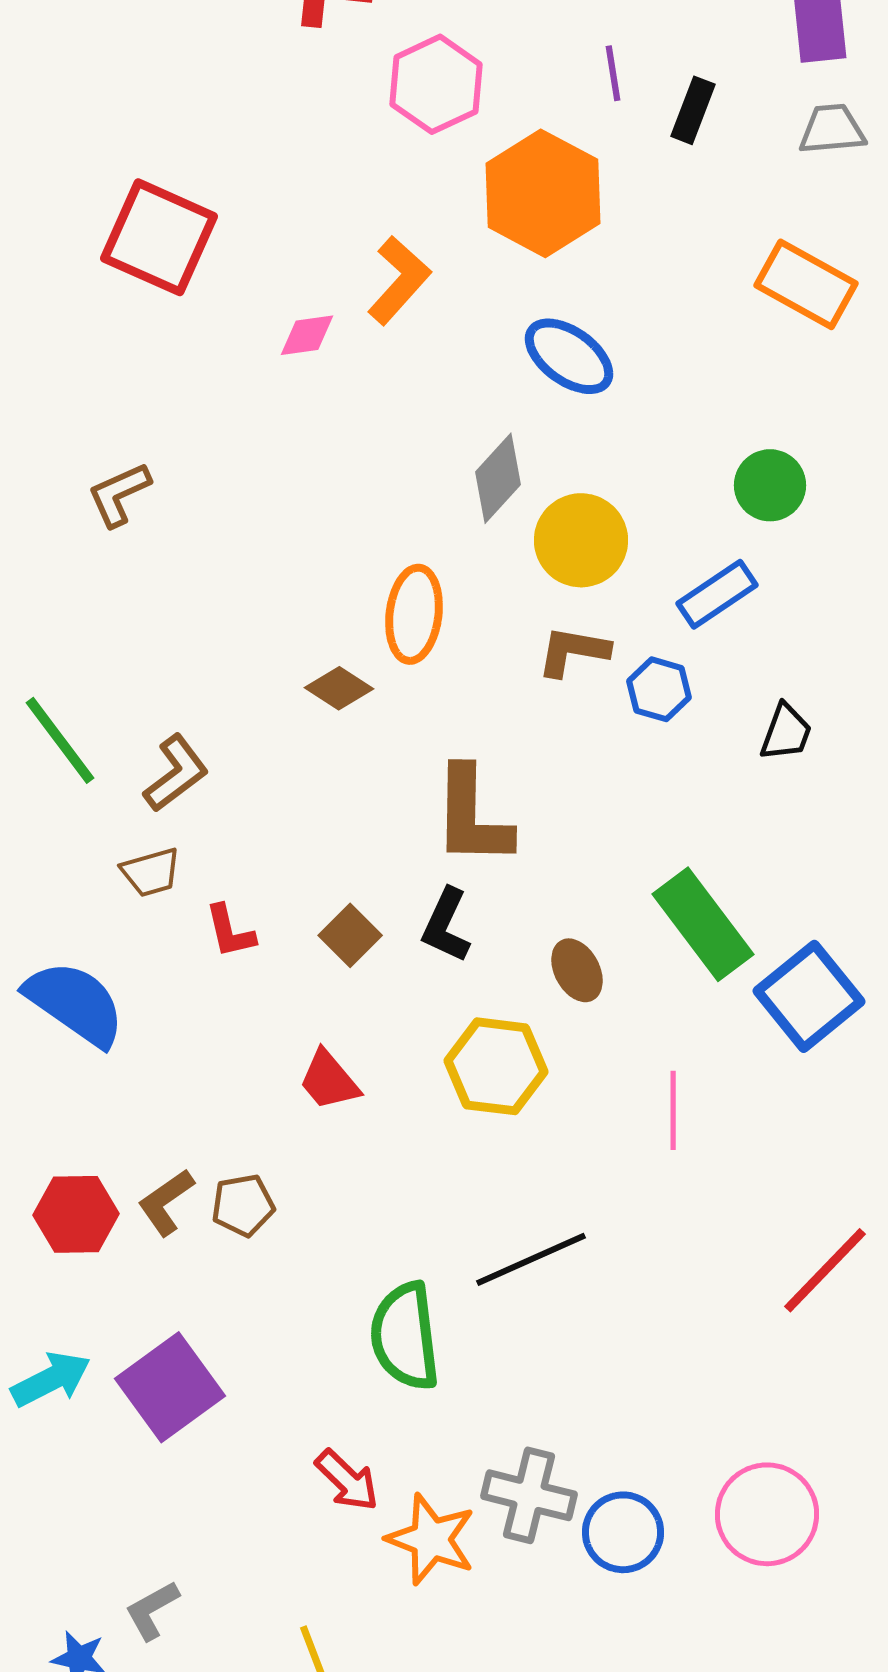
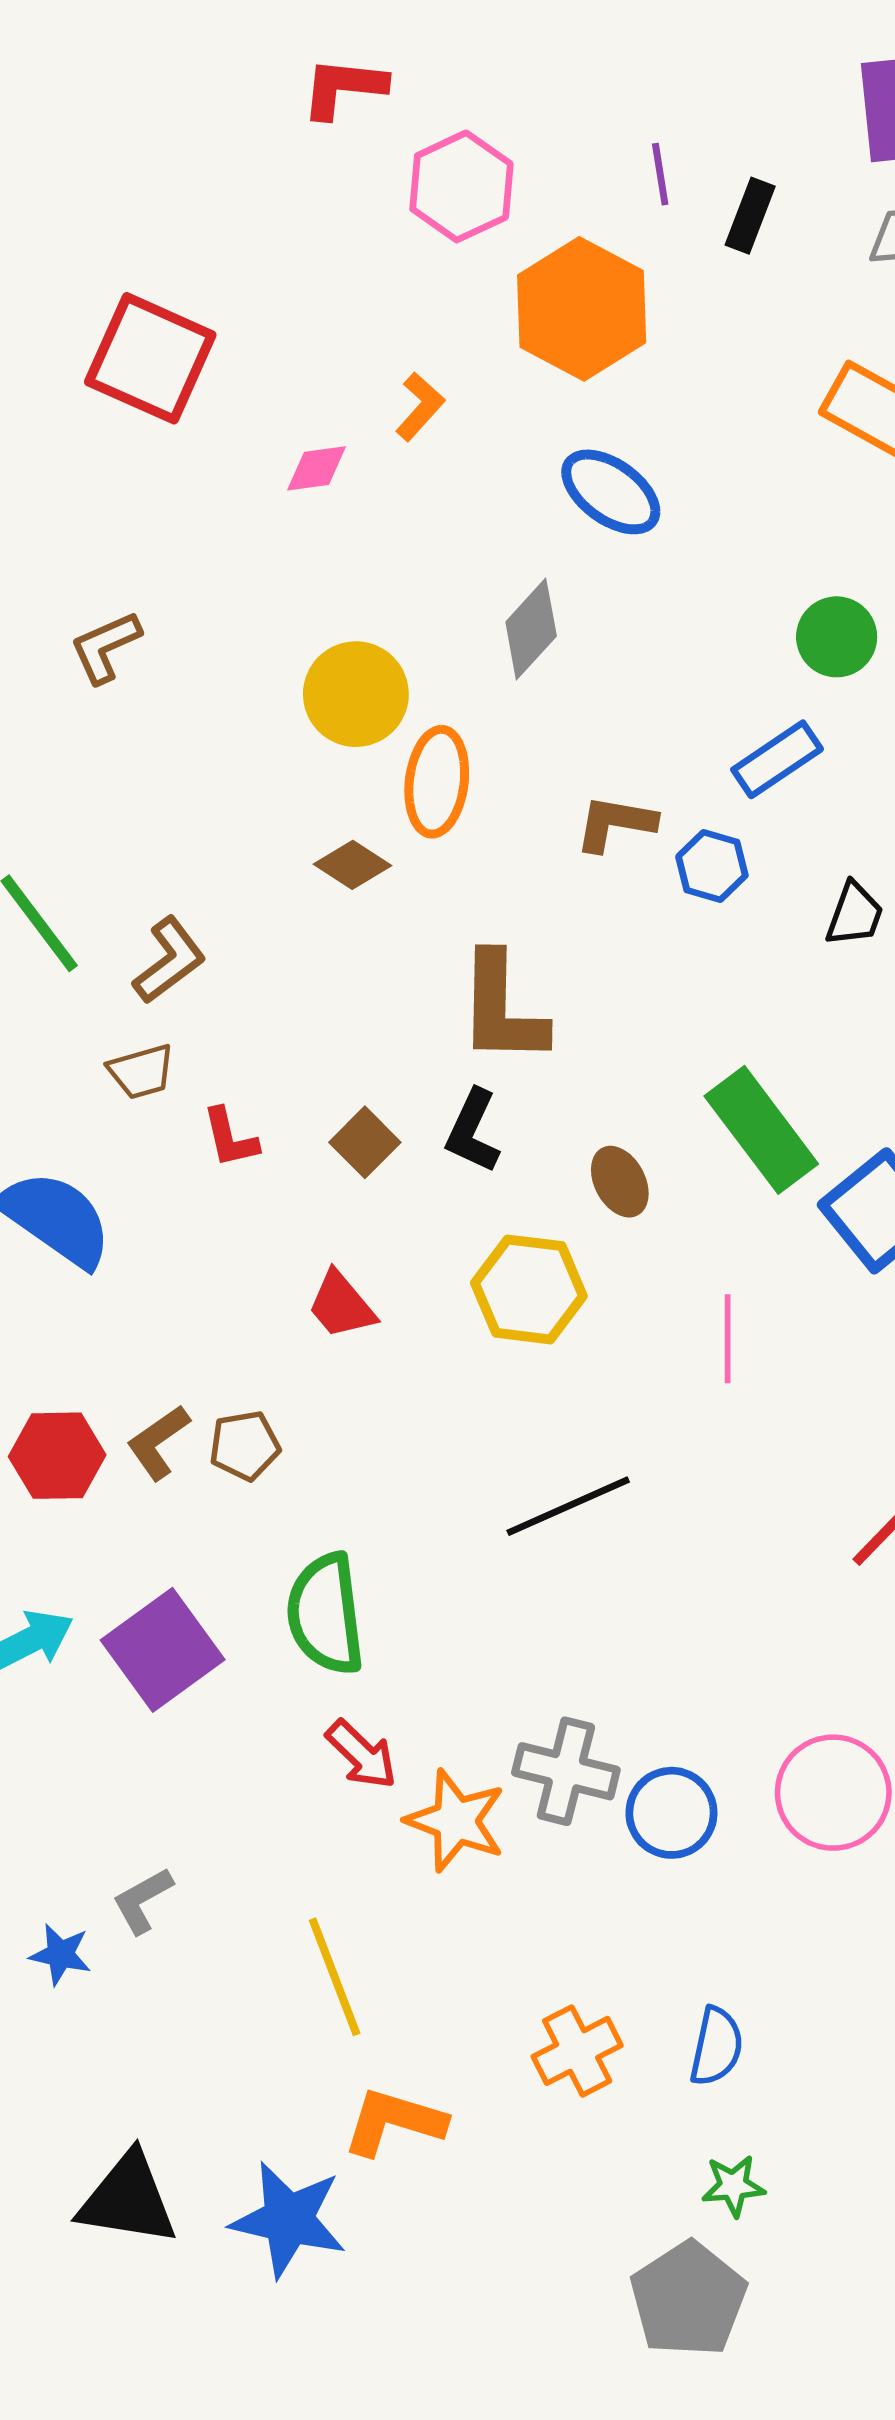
orange L-shape: (399, 280) -> (420, 407), size x0.7
yellow circle: (581, 540) -> (356, 694), moved
green semicircle: (405, 1336) -> (326, 1614), moved

